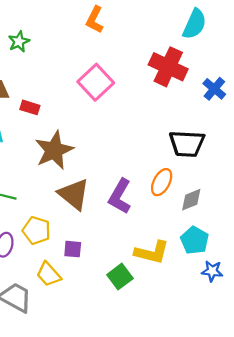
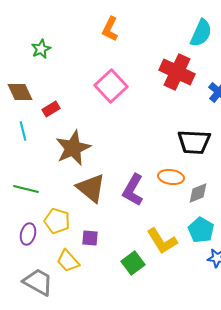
red rectangle: (30, 107) -> (51, 109), turned -48
orange ellipse: (162, 182) -> (171, 177), turned 70
yellow L-shape: (152, 252) -> (162, 241), turned 44

